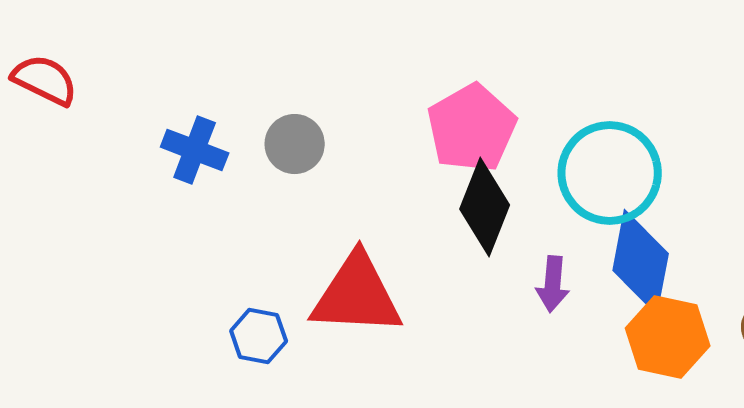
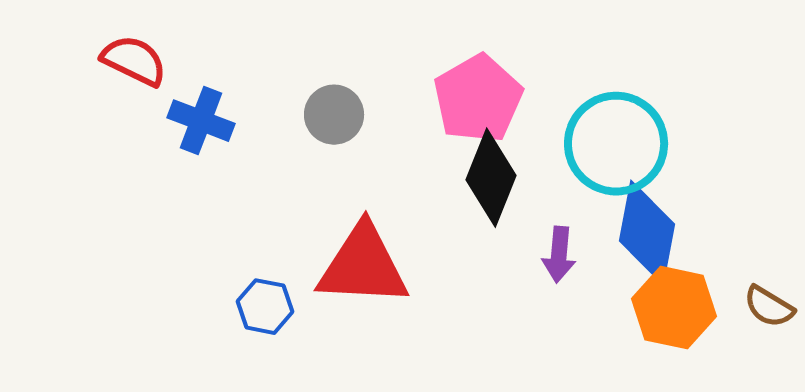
red semicircle: (45, 80) -> (134, 61), moved
gray circle: (295, 144) -> (334, 115), moved

